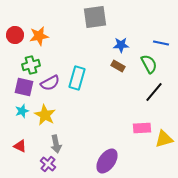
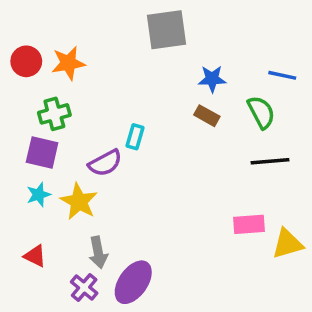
cyan rectangle: (77, 78) -> (135, 137), size x0.6
purple semicircle: (50, 83) -> (105, 163), moved
black line: (154, 92) -> (270, 161), turned 45
purple ellipse: (107, 161) -> (133, 282), moved

